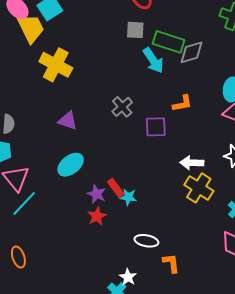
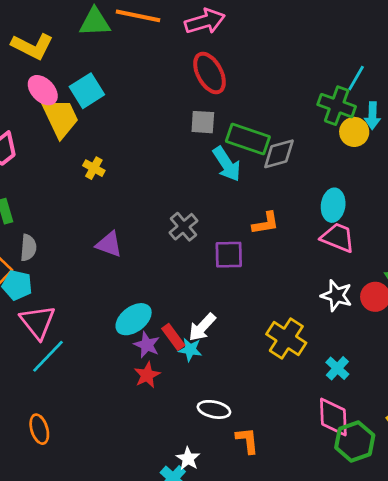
yellow cross: (56, 65) -> (94, 168), size x0.5
white arrow: (192, 163) -> (202, 327), moved, turned -50
cyan ellipse: (71, 165) -> (134, 319), moved

